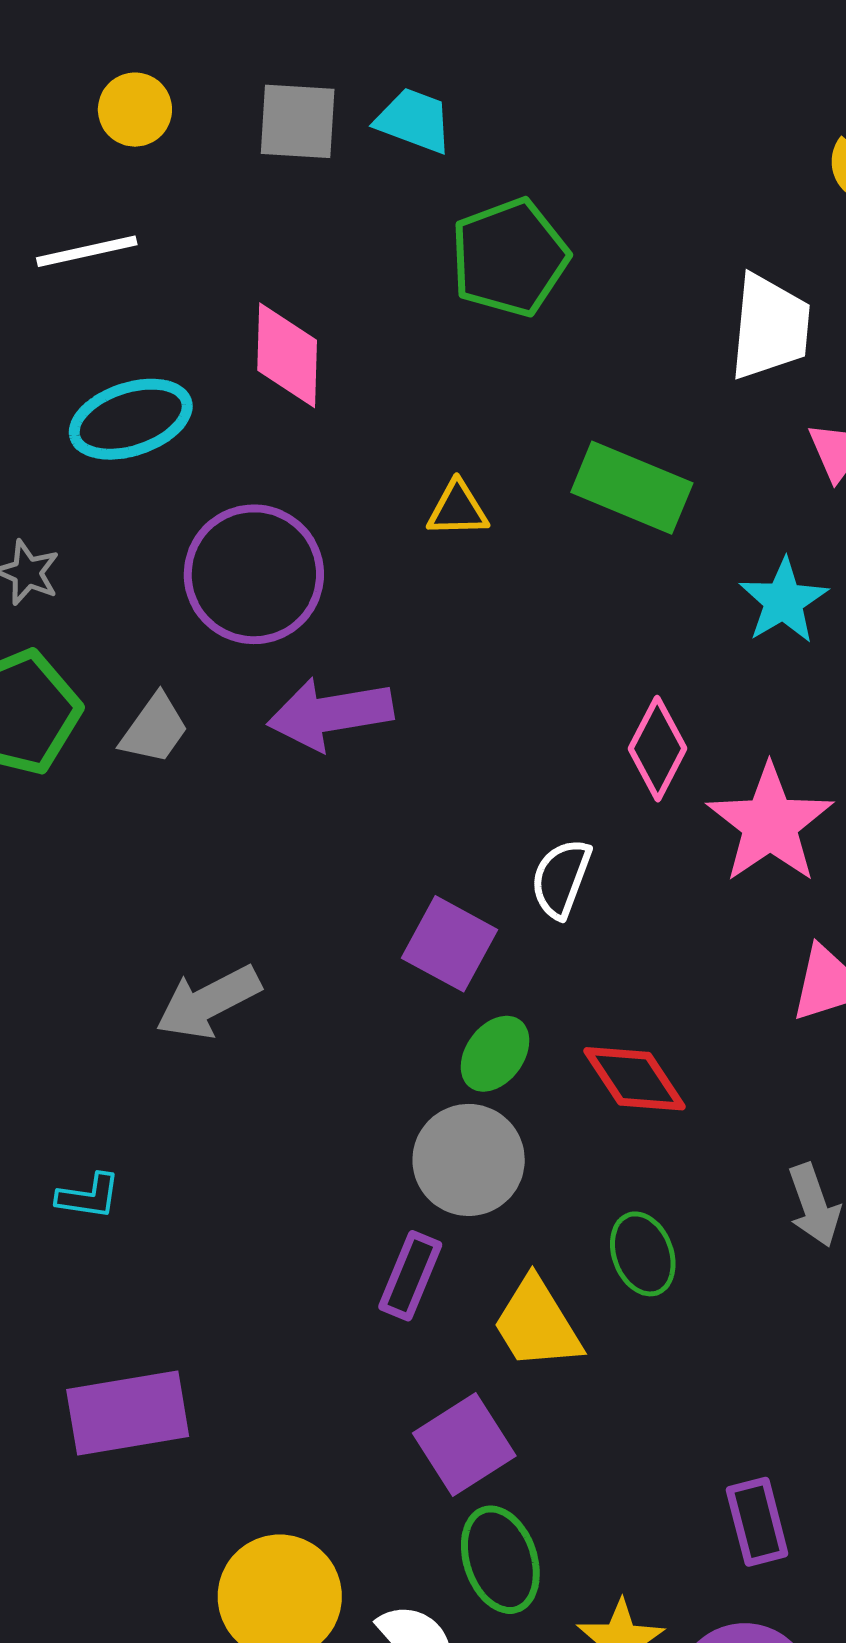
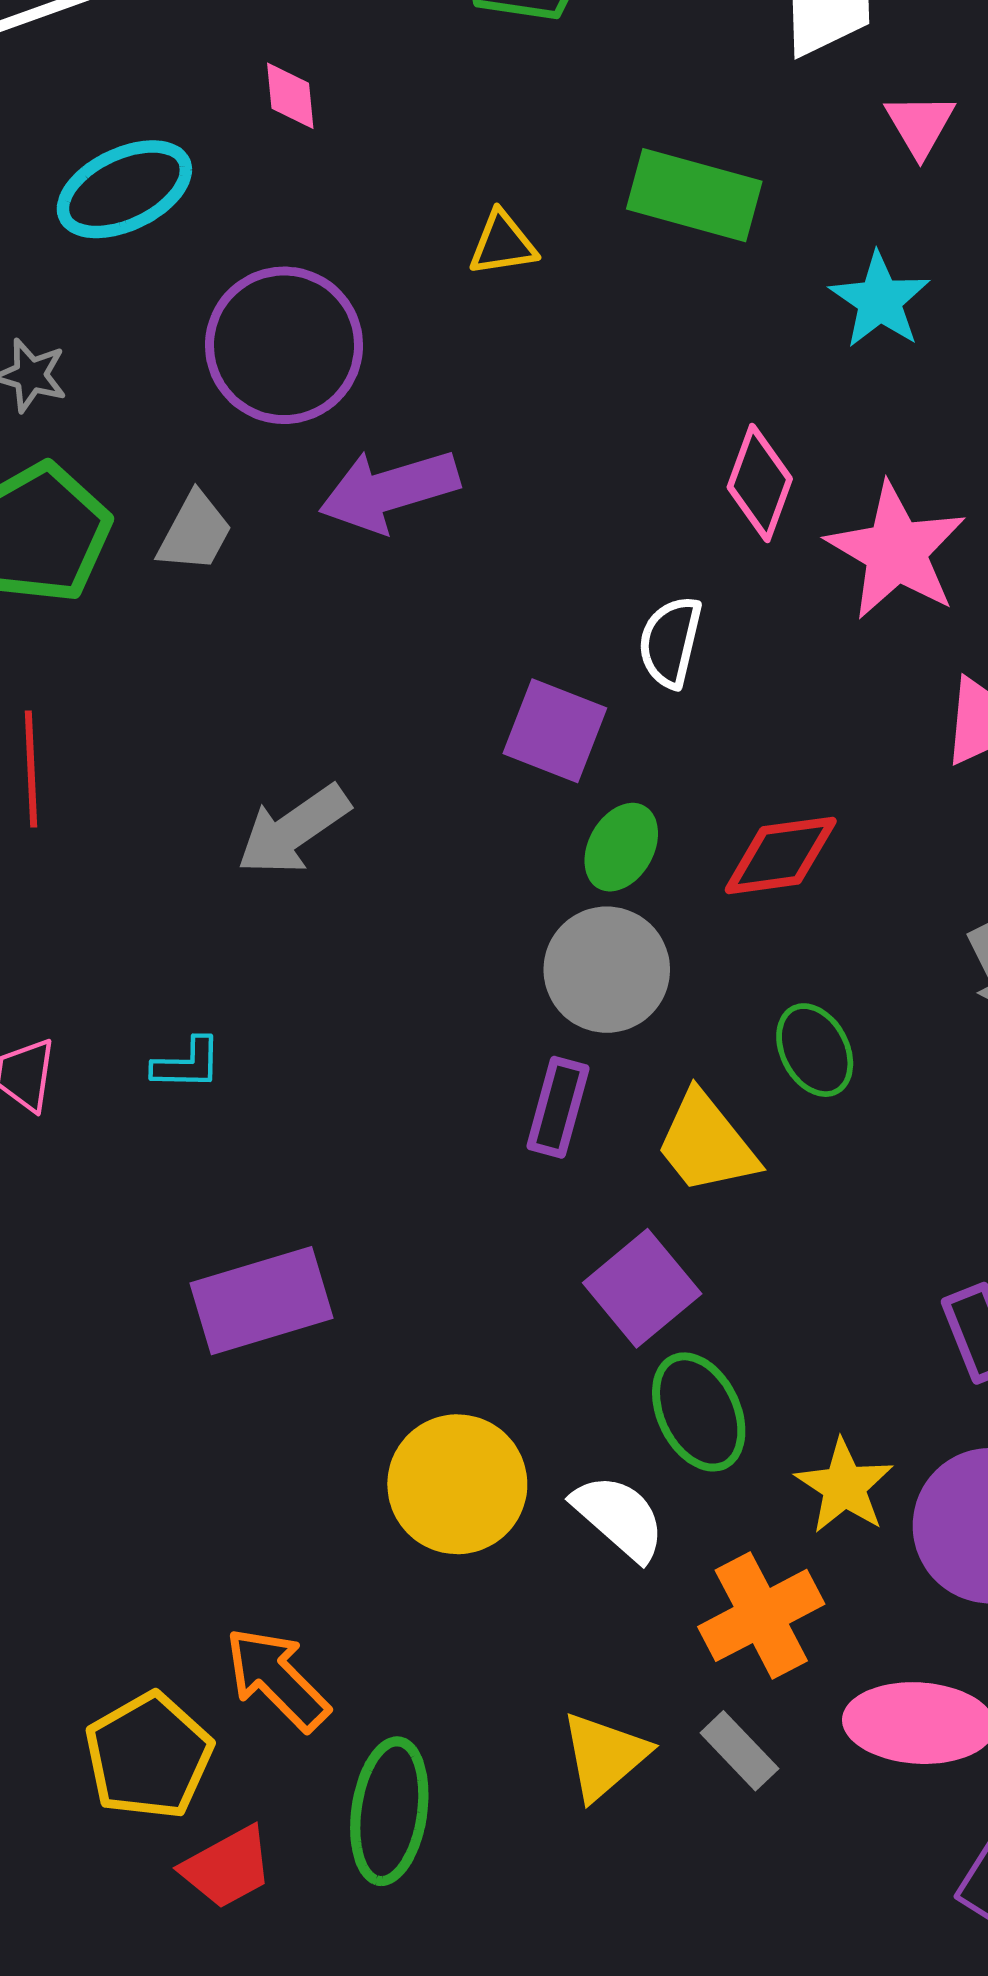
pink diamond: (287, 355) -> (290, 96), size x0.6
red diamond: (634, 1079) -> (781, 855), turned -57

